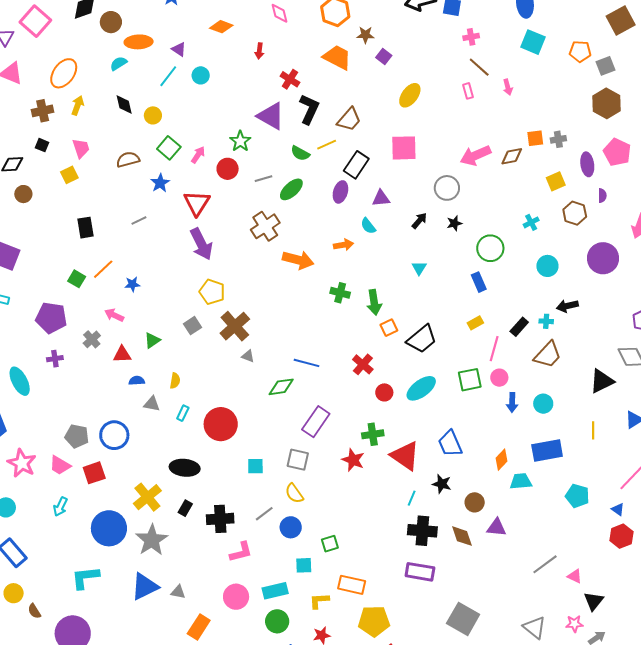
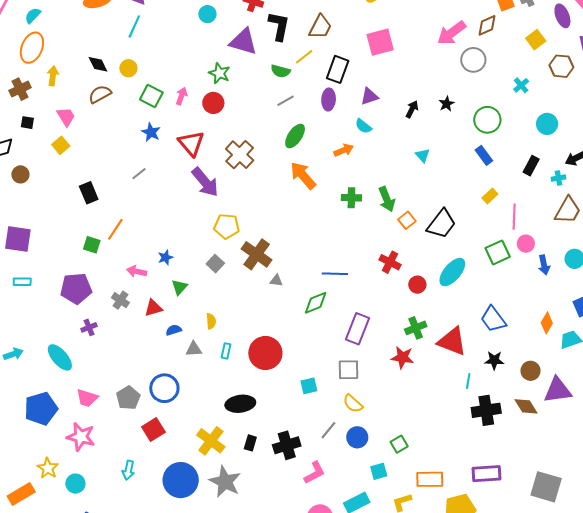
cyan semicircle: (119, 63) -> (33, 15), moved
cyan circle: (201, 75) -> (207, 14), moved
brown semicircle: (128, 160) -> (100, 94), moved
gray line: (264, 179) -> (285, 101), moved
gray circle: (447, 188) -> (473, 60), moved
green ellipse: (291, 189) -> (295, 136), moved
brown cross: (265, 226) -> (240, 155), moved
orange arrow: (298, 260) -> (303, 175), turned -132
blue star: (132, 284) -> (165, 257), moved
black rectangle: (519, 327) -> (531, 166), moved
gray pentagon: (77, 436) -> (128, 398), turned -30
pink trapezoid: (60, 465) -> (87, 398), moved
purple triangle: (496, 528) -> (558, 390), size x1.4
purple rectangle: (420, 572) -> (487, 474), moved

